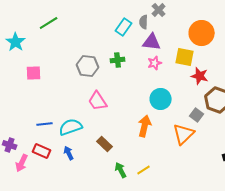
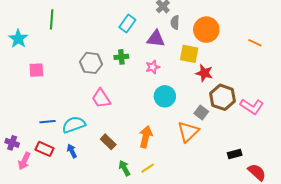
gray semicircle: (144, 22) -> (175, 23), moved
green line: (49, 23) -> (52, 19), turned -54
pink star: (155, 63) -> (153, 67), moved
orange arrow: (145, 126) -> (146, 137), moved

